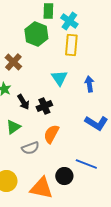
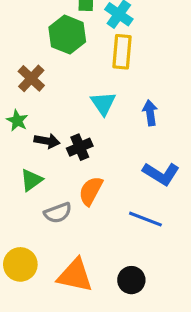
black arrow: (23, 102) -> (47, 141), turned -49
blue line: (86, 164) -> (145, 219), moved
black circle: (64, 176) -> (131, 280), moved

